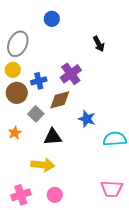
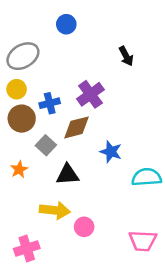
gray ellipse: (18, 44) -> (23, 56), turned 35
pink circle: (55, 195) -> (84, 227), moved

